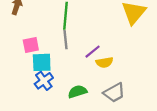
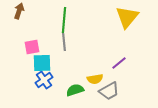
purple line: (93, 52) -> (119, 63), moved
yellow semicircle: (104, 62) -> (95, 79), moved

